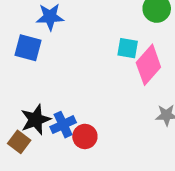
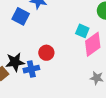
red circle: (85, 136) -> (46, 53), moved

